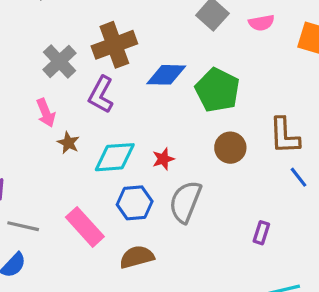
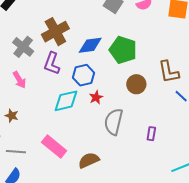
brown star: (68, 143) -> (12, 116), moved
blue hexagon: (135, 203) -> (84, 75), moved
purple rectangle: (261, 233) -> (151, 134), moved

